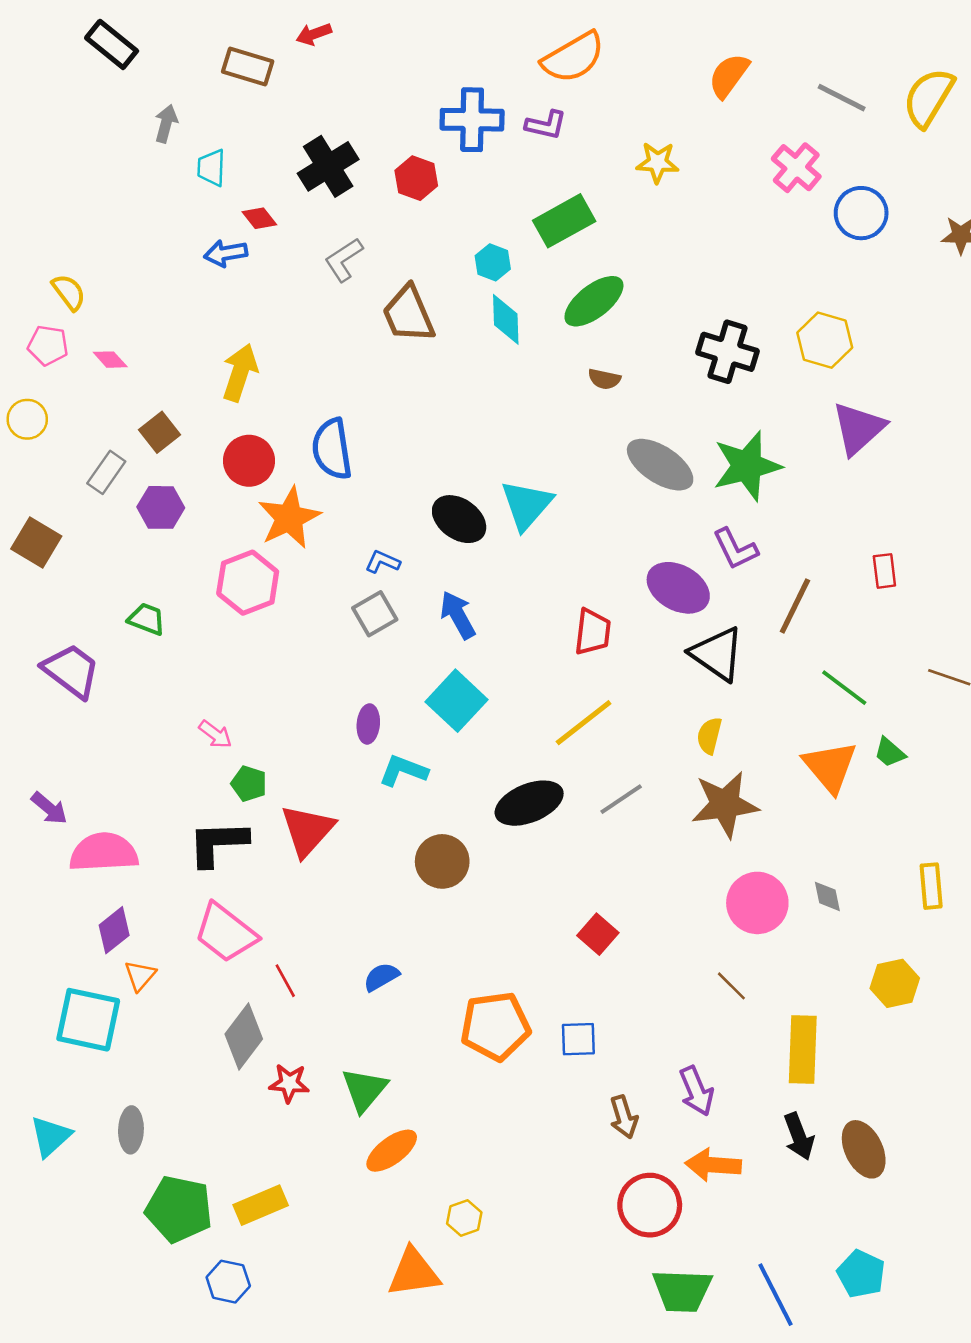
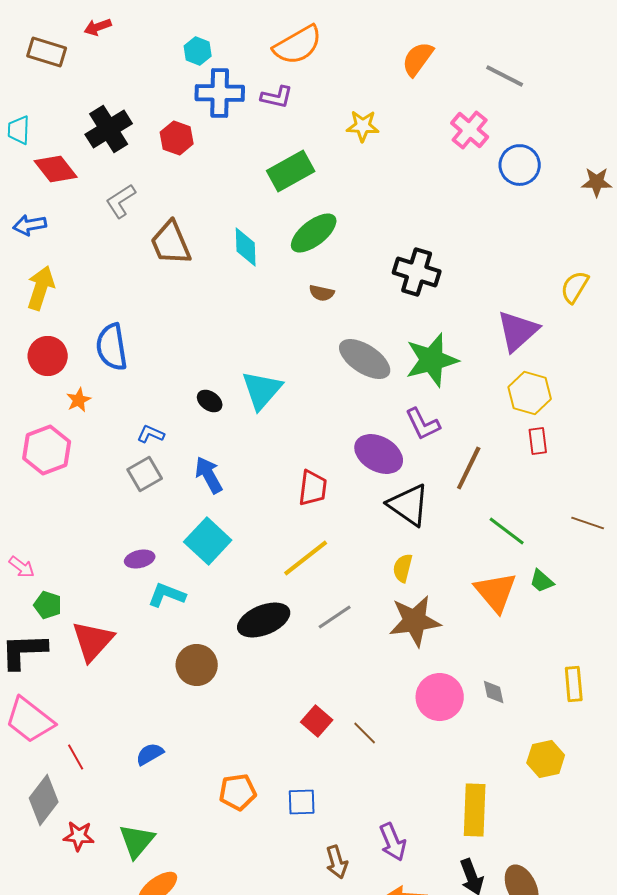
yellow semicircle: (929, 98) -> (575, 287), moved, size x0.7
red diamond: (259, 218) -> (56, 169), size x1.6
blue arrow: (226, 253) -> (30, 225), moved
cyan hexagon: (493, 262) -> (198, 51), moved
yellow hexagon: (825, 340) -> (530, 393), moved
orange star: (289, 518) -> (79, 400), size x0.5
black ellipse: (459, 519) -> (210, 401), size x0.6
purple ellipse: (368, 724) -> (140, 559), turned 72
brown line: (731, 986) -> (365, 733), moved
orange pentagon: (495, 1026) -> (238, 792), size x0.7

